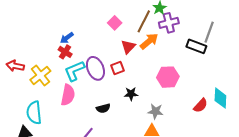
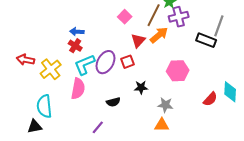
blue arrow: (67, 38) -> (77, 32), turned 40
purple ellipse: (95, 68) -> (106, 62), turned 50

